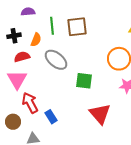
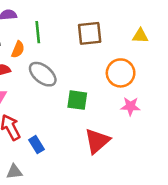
brown square: (77, 27) -> (90, 33), moved
red triangle: (100, 114) -> (97, 141), turned 30

